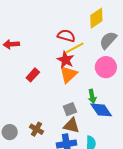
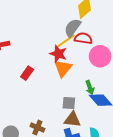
red semicircle: (66, 36) -> (83, 38), moved
gray semicircle: (108, 40) -> (73, 28), moved
gray square: (70, 109) -> (69, 103), turned 32

